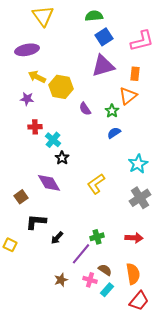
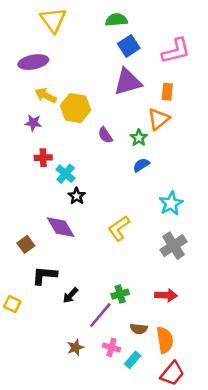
brown semicircle: (105, 270) -> (139, 329), moved, turned 152

